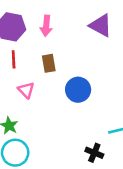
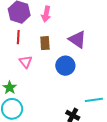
purple triangle: (101, 25) -> (77, 39), moved

